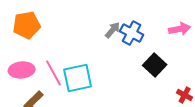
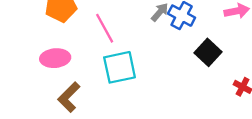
pink line: (54, 73) -> (105, 28), moved

